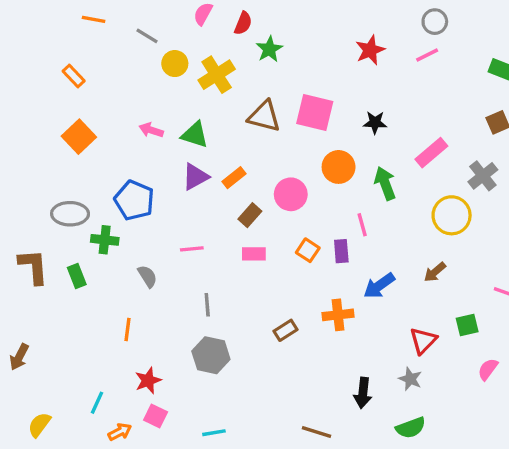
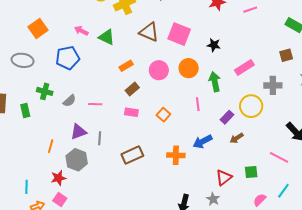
gray cross: (483, 176) -> (273, 85), turned 30
purple triangle: (195, 177) -> (78, 132), moved
pink circle: (291, 194) -> (159, 70), moved
blue pentagon: (134, 200) -> (68, 58), moved, turned 30
gray ellipse: (70, 214) -> (23, 60), moved
purple rectangle: (341, 251) -> (227, 117), moved, turned 40
gray semicircle: (147, 276) -> (69, 101), moved, turned 72
brown rectangle: (285, 330) -> (132, 155), moved, size x1.5
gray hexagon: (211, 355) -> (77, 160), moved
cyan line: (97, 403) -> (27, 187), turned -32

